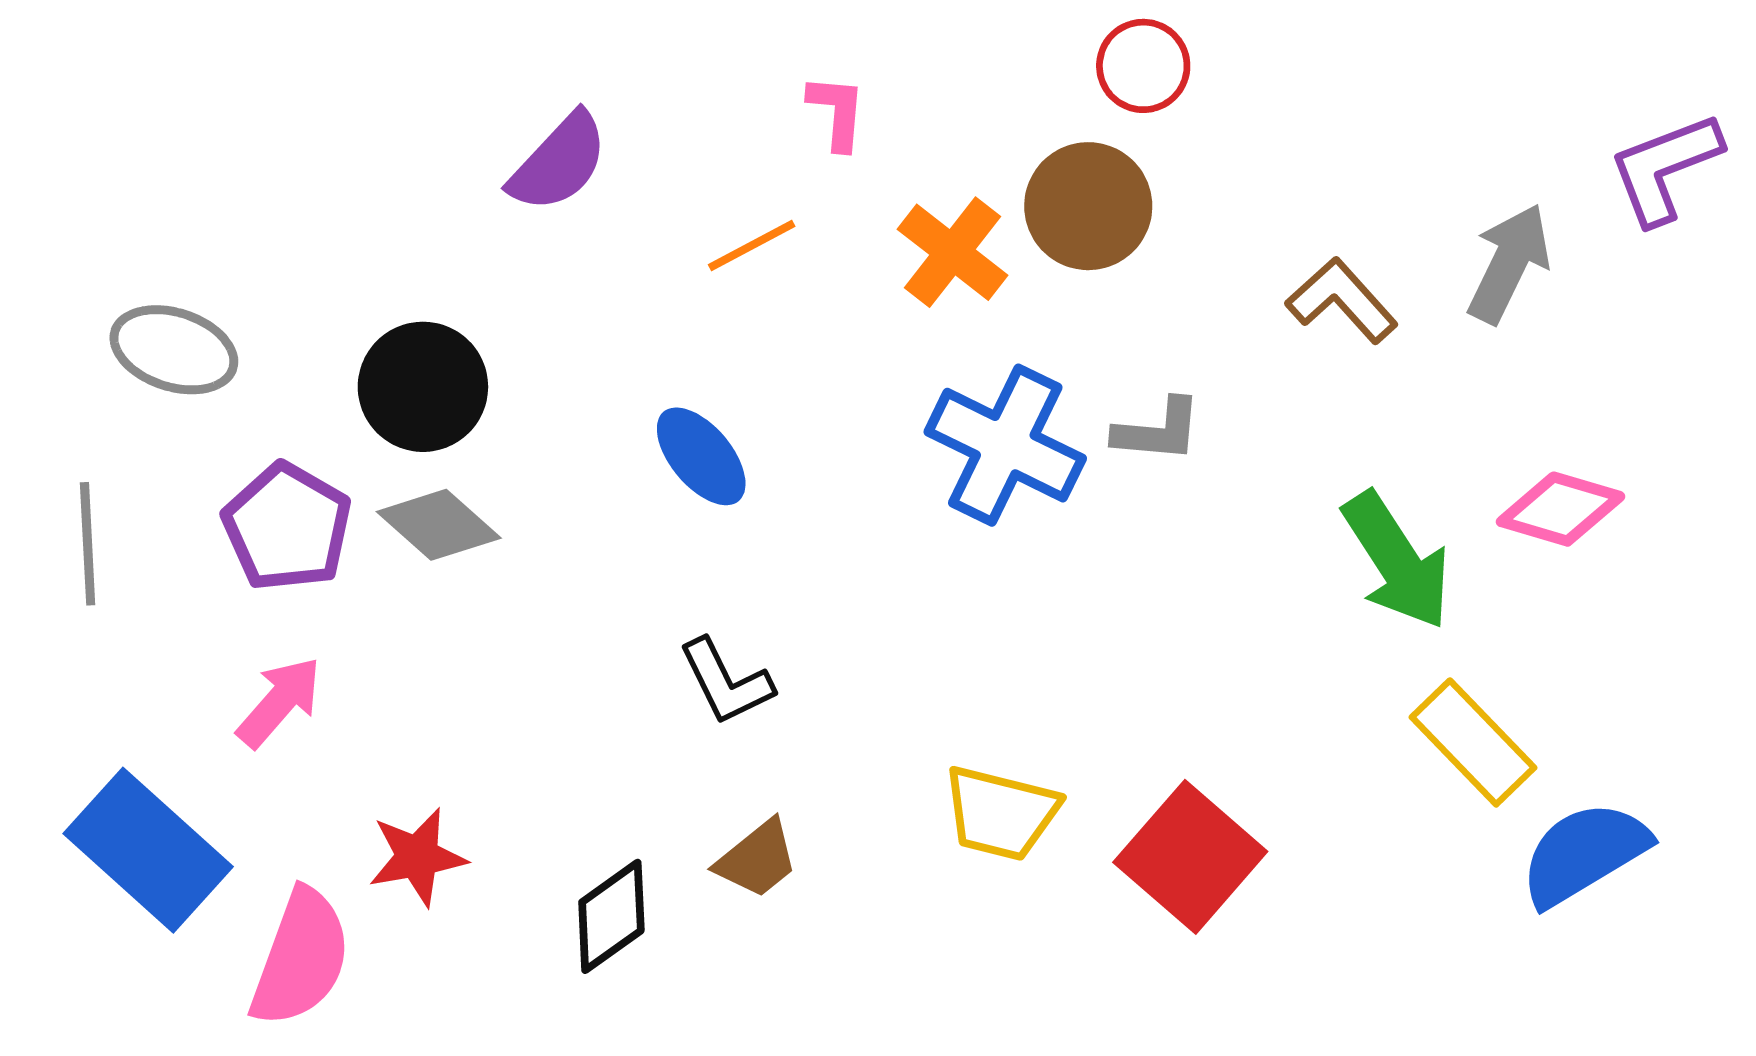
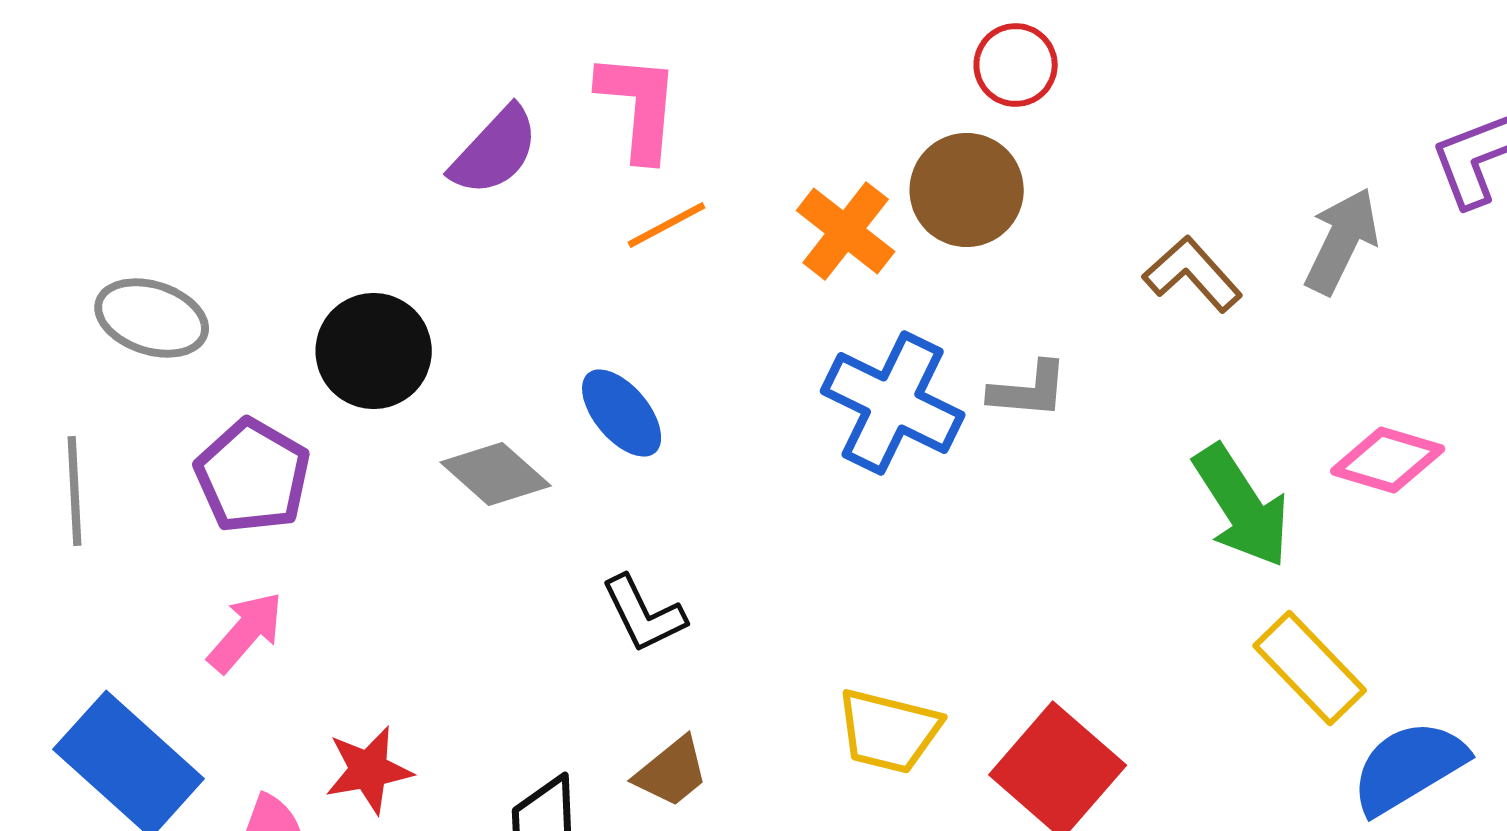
pink L-shape: (837, 112) -> (639, 106), moved, size x1.6
gray diamond: (439, 525) -> (496, 474), moved

